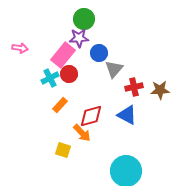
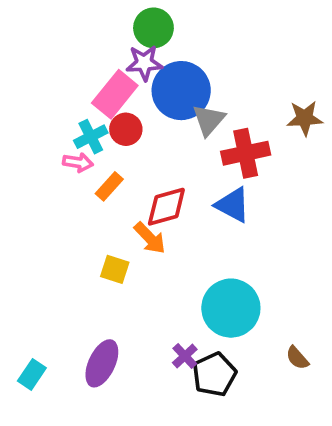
pink arrow: (20, 48) -> (78, 162), moved
blue circle: (99, 53) -> (181, 91), size x1.8
red cross: (134, 87) -> (246, 153), size x1.4
brown star: (160, 90) -> (305, 118), moved

